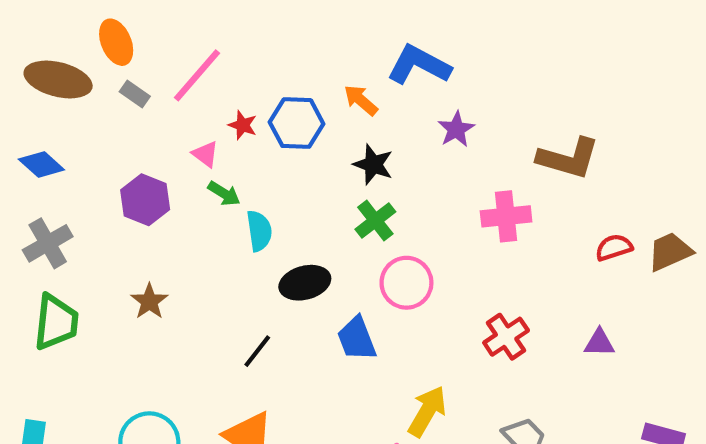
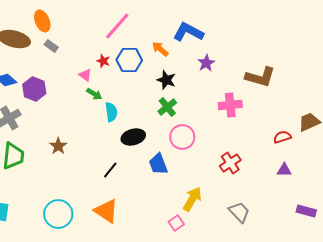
pink line: (197, 75) -> (117, 26), moved
purple hexagon: (145, 200) -> (34, 89), moved
red semicircle: (614, 247) -> (282, 137), moved
purple triangle: (599, 343) -> (284, 170), moved

